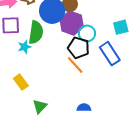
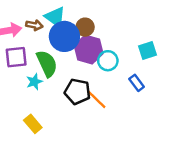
green semicircle: (36, 32) -> (47, 64), turned -30
black pentagon: (79, 48) -> (77, 92), moved
blue rectangle: (110, 54) -> (137, 83), size x0.6

